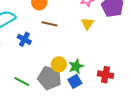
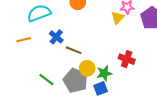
brown line: (49, 24) -> (74, 50), moved
yellow triangle: (88, 24) -> (118, 18), moved
red cross: (105, 75) -> (127, 59), moved

